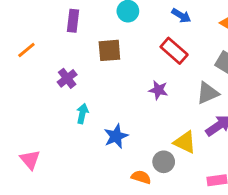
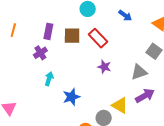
purple rectangle: (73, 21) -> (48, 31), moved
orange line: (26, 50) -> (13, 30), turned -40
red rectangle: (174, 51) -> (98, 38), moved

